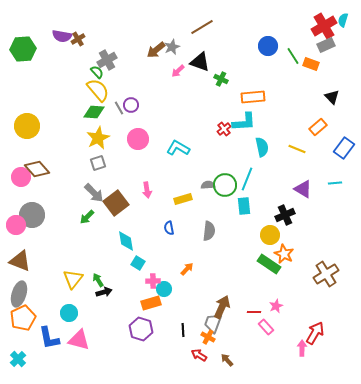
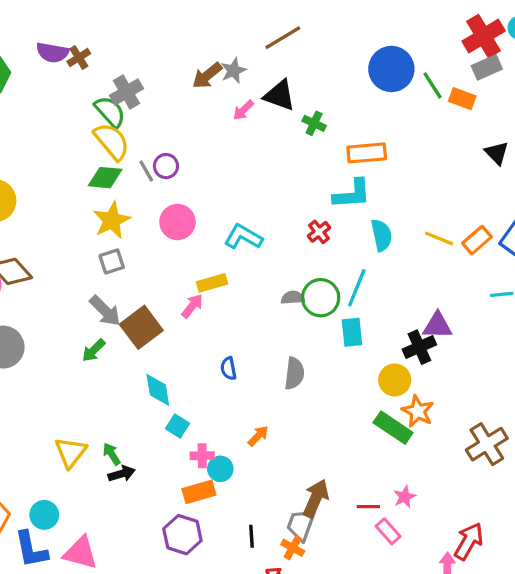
blue circle: (268, 46) -> (391, 69), size x1.4
green semicircle: (97, 72) -> (110, 112), size x1.5
orange rectangle: (318, 127) -> (477, 240), moved
red cross: (224, 129) -> (319, 232), moved
purple triangle: (303, 189) -> (437, 326), moved, turned -30
pink arrow: (147, 190) -> (192, 306), turned -133
yellow rectangle: (183, 199) -> (212, 283), moved
cyan circle: (69, 313) -> (44, 515), moved

